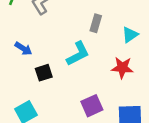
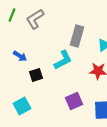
gray rectangle: (96, 23) -> (77, 36), size x1.5

